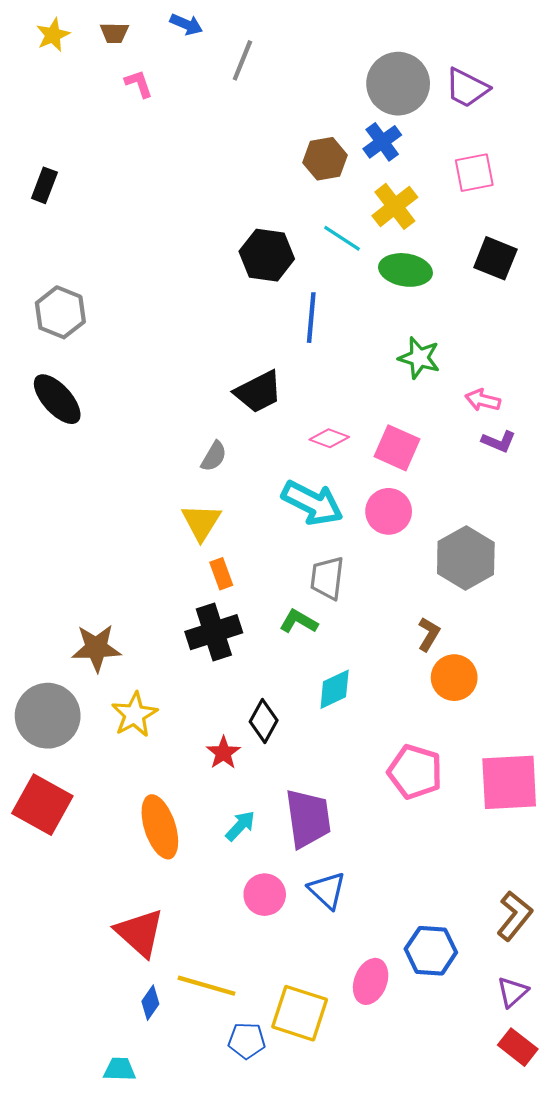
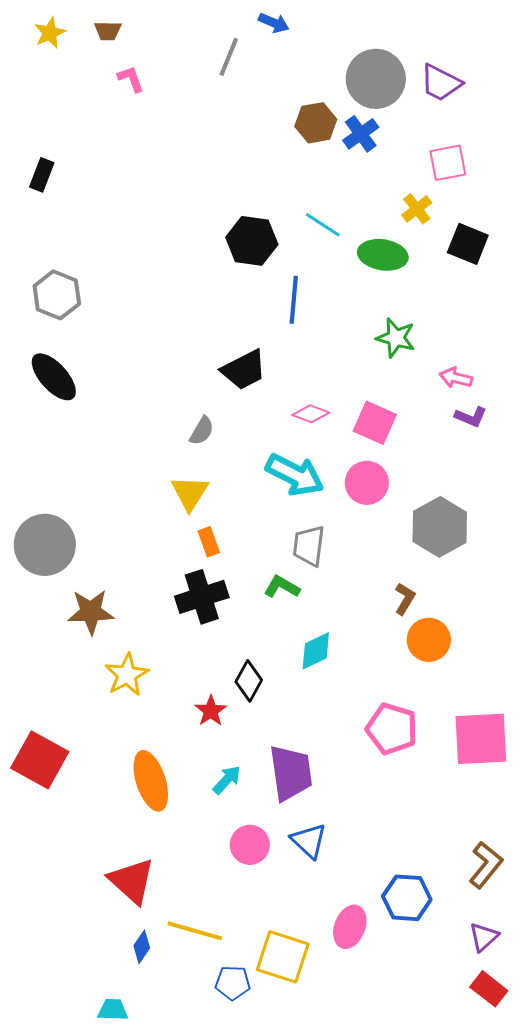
blue arrow: (186, 24) -> (274, 23), moved
brown hexagon: (325, 159) -> (316, 123), moved
yellow cross: (395, 206) -> (417, 209), moved, size x0.7
gray circle: (48, 716) -> (45, 545), moved

